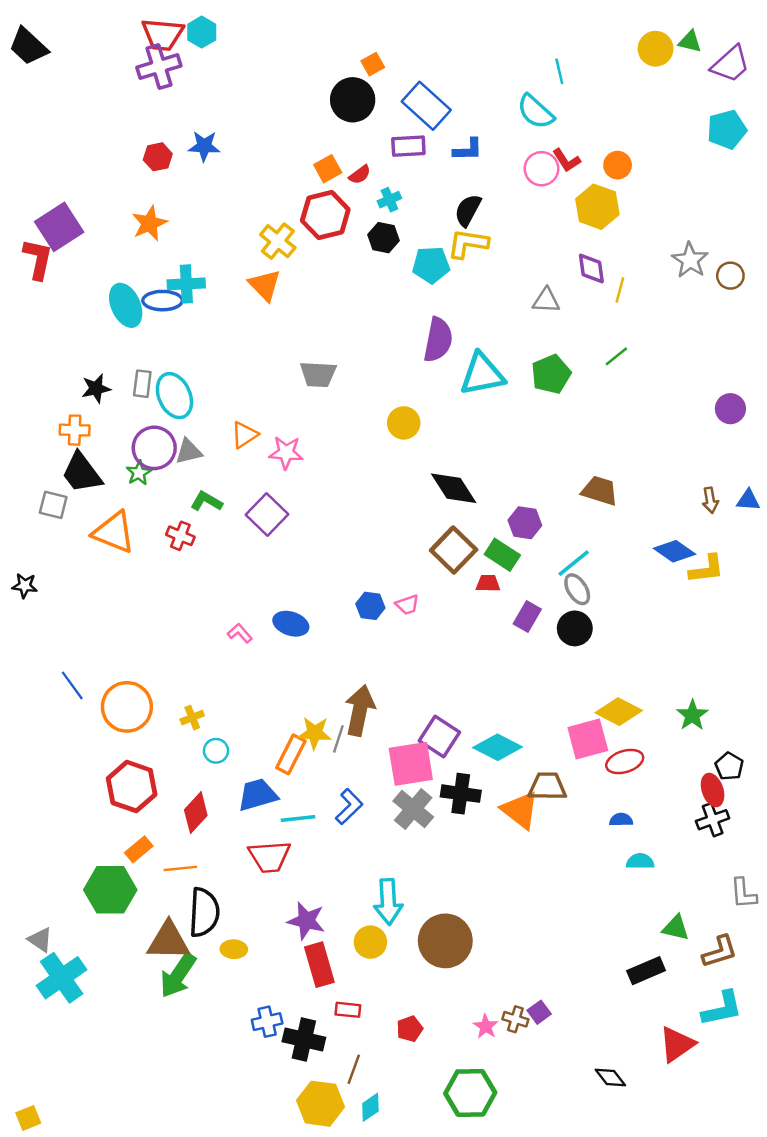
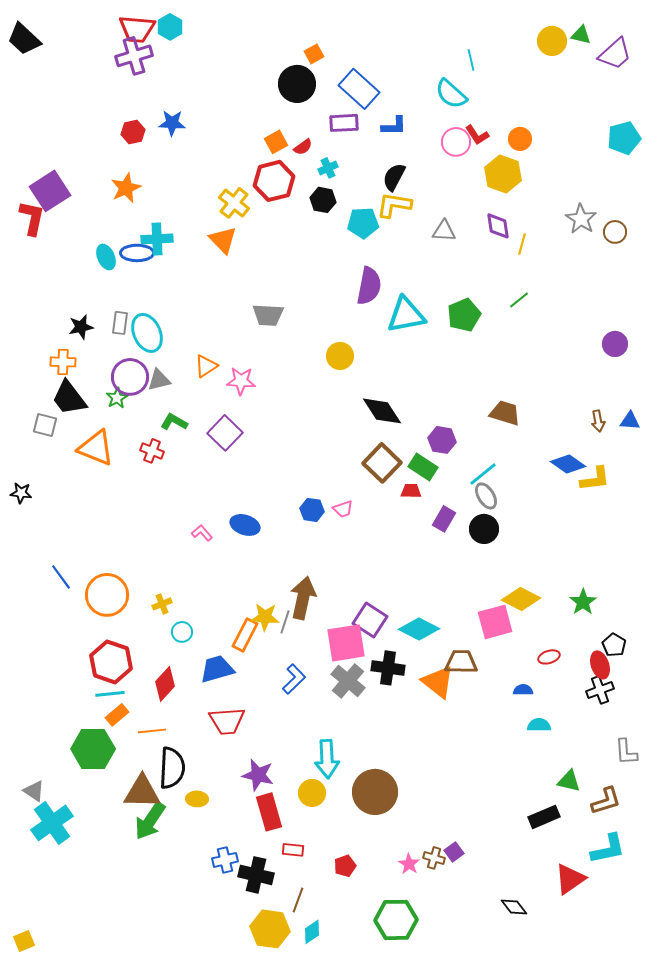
cyan pentagon: (727, 129) -> (624, 138), moved
gray triangle: (546, 301) -> (444, 231), moved
cyan ellipse: (126, 305) -> (106, 257), size x0.7
red ellipse: (625, 762) -> (549, 657), moved, size x0.7
cyan line: (298, 819) -> (110, 694), moved

